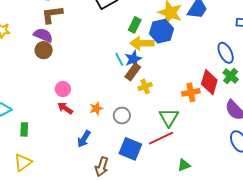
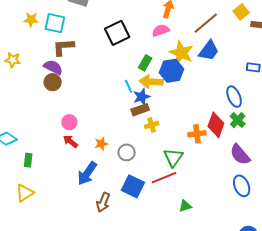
cyan line: (119, 59) -> (129, 86), moved
brown rectangle: (133, 72) -> (140, 110), turned 30
blue arrow: (84, 139) -> (87, 173), size x1.4

